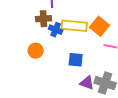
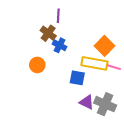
brown cross: (43, 19) -> (48, 33), turned 35
yellow rectangle: (74, 26) -> (94, 63), moved

